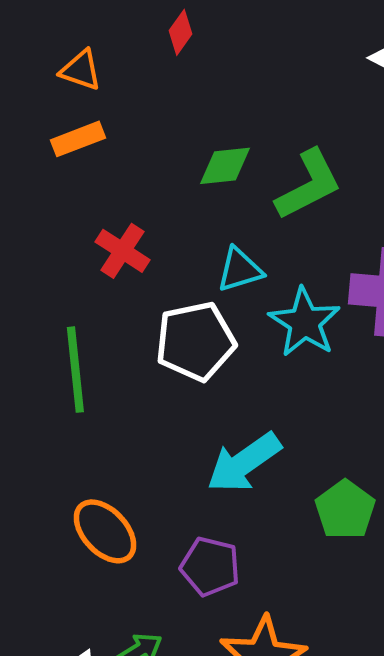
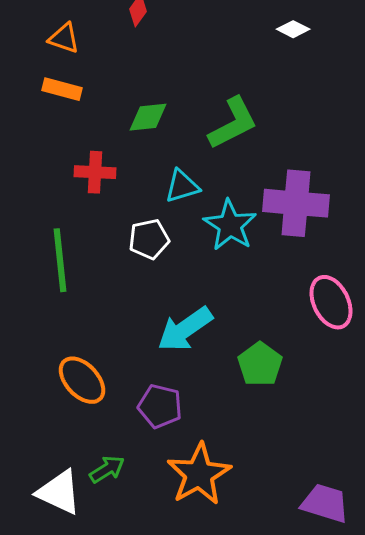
orange rectangle: (78, 139) -> (62, 89), turned 36
green diamond: (225, 166) -> (148, 117), moved
red cross: (123, 251) -> (95, 172), turned -30
white pentagon: (195, 341) -> (149, 239), size x0.7

